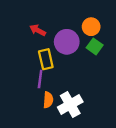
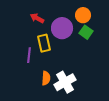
purple line: (40, 79) -> (29, 55), moved

